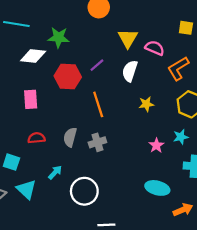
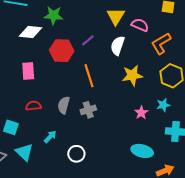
yellow star: (146, 104) -> (132, 75), size x1.5
white circle: (84, 191) -> (76, 154), size x0.7

